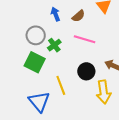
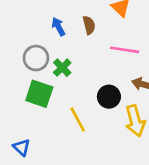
brown semicircle: (78, 16) -> (89, 25), turned -56
pink line: (85, 39) -> (125, 50), moved
blue triangle: (39, 102) -> (22, 147), moved, size x0.6

